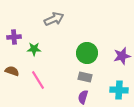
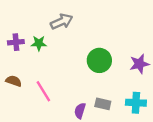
green star: (34, 49) -> (39, 43), moved
gray rectangle: (85, 77) -> (103, 104), moved
purple semicircle: (83, 97) -> (80, 111), moved

